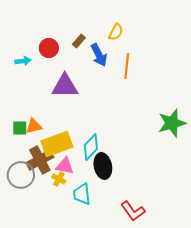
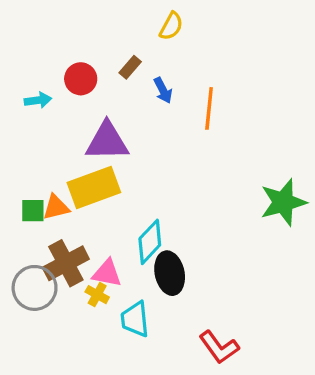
yellow semicircle: (116, 32) -> (171, 26), moved
blue arrow: (99, 55) -> (163, 90), size x0.7
yellow rectangle: (57, 144) -> (94, 188), moved

